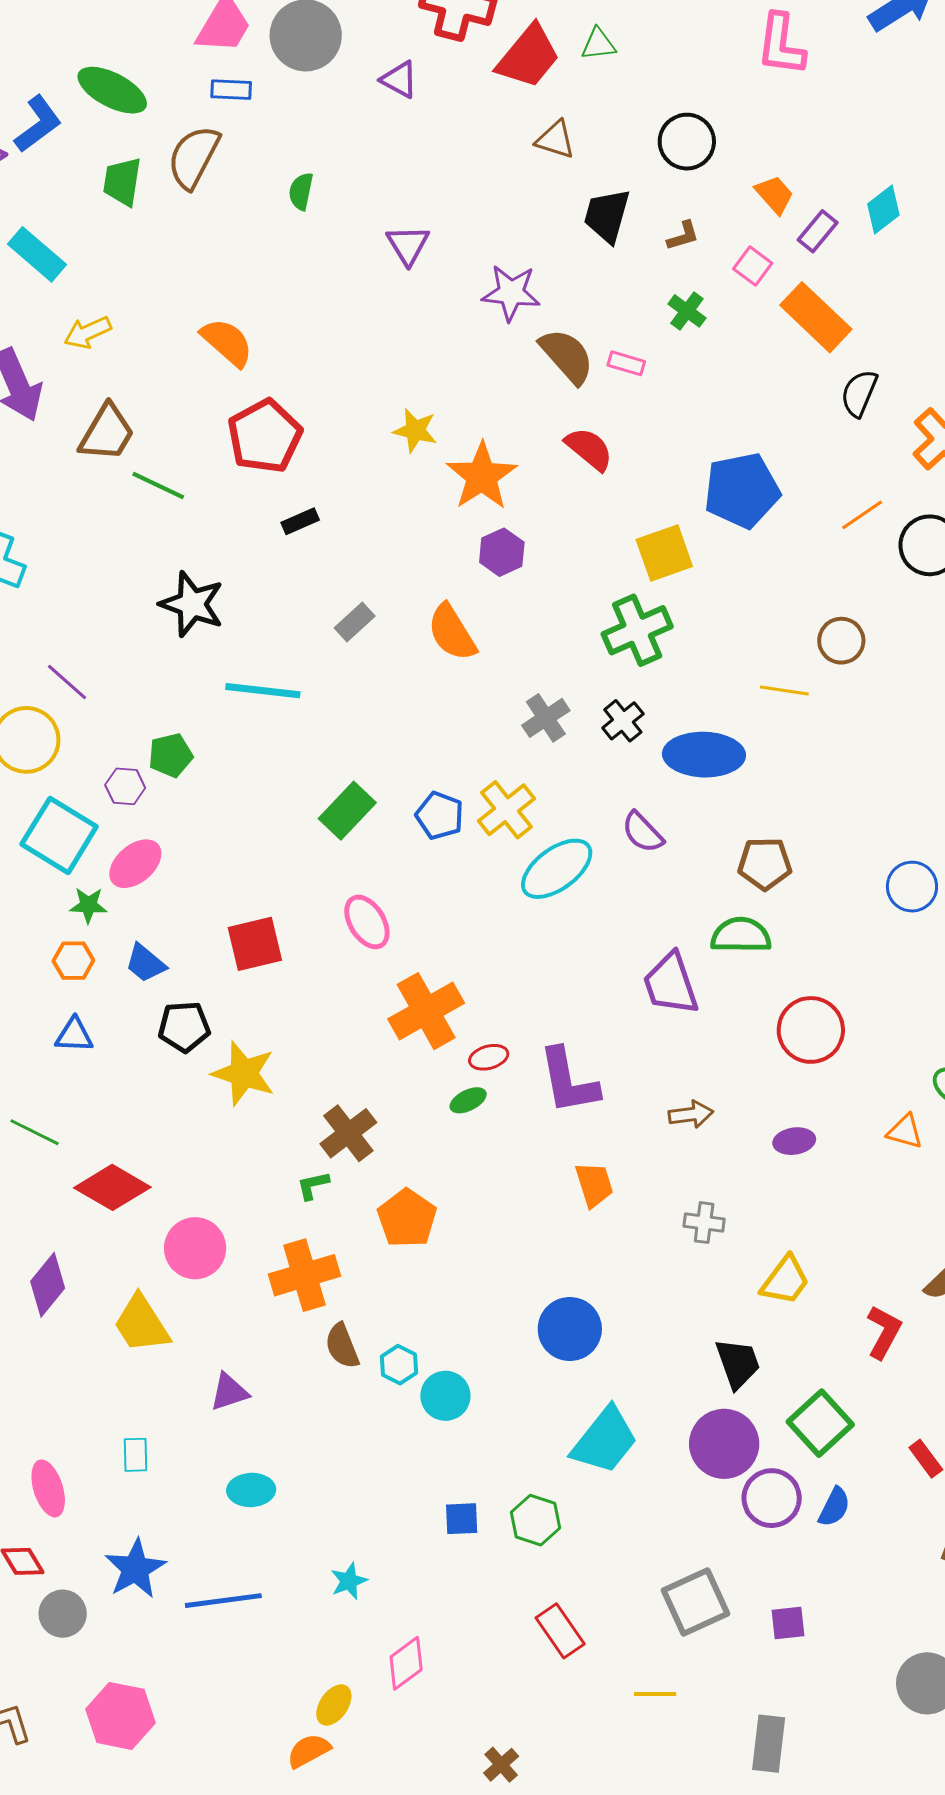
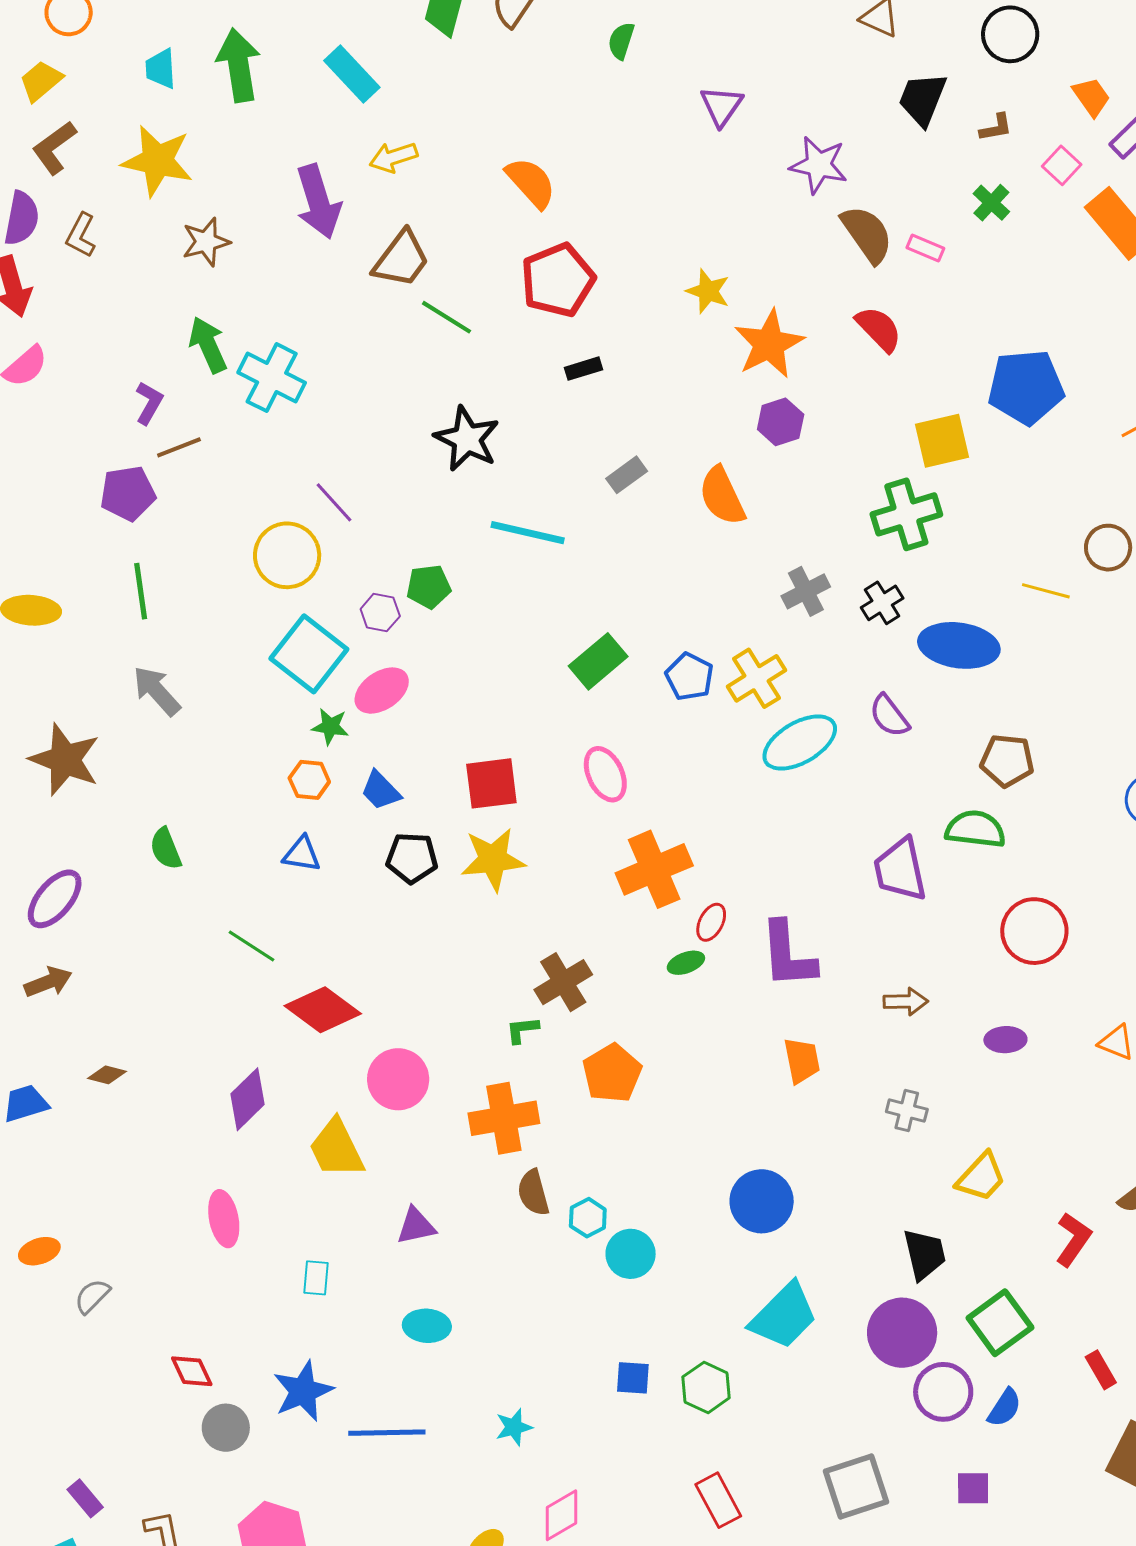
red ellipse: (489, 1057) -> (711, 922), turned -54
yellow star: (244, 1073) -> (493, 859), moved, turned -30
pink ellipse: (48, 1488) -> (224, 1219), moved
purple square: (788, 1623) -> (973, 1488), moved

